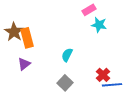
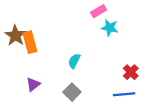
purple triangle: (24, 64) -> (33, 84), moved
red cross: (103, 75) -> (131, 72), moved

